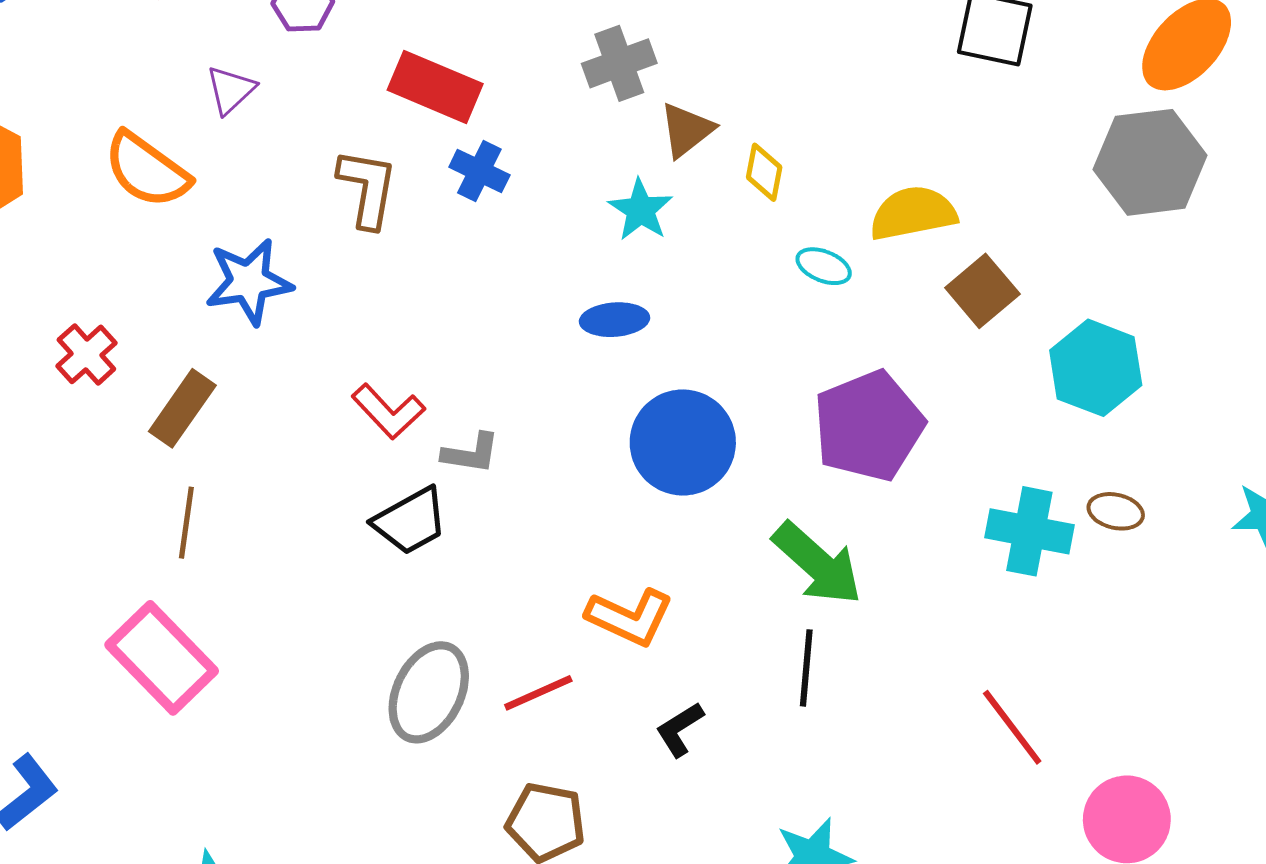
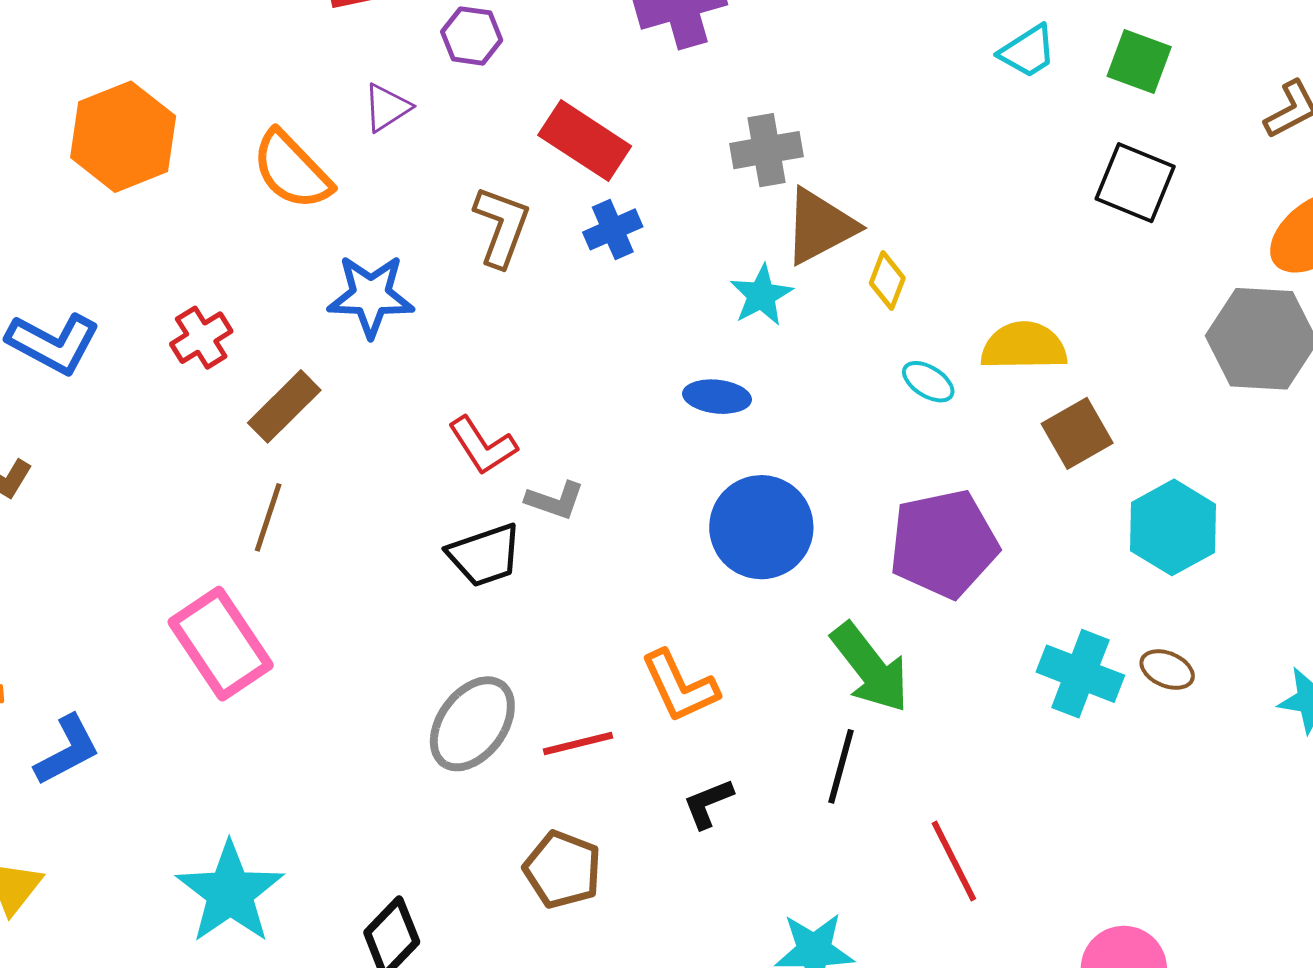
brown triangle: (687, 130) -> (820, 226), size x1.4
blue cross: (479, 171) -> (613, 229), turned 30
orange L-shape: (630, 617) -> (680, 686), turned 30
red line: (1012, 727) -> (954, 861), moved

